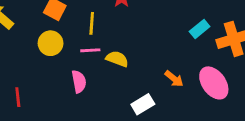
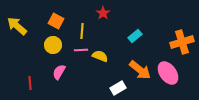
cyan rectangle: (200, 29) -> (135, 36), moved
orange arrow: (174, 79) -> (140, 70), size x1.6
pink semicircle: (79, 82) -> (59, 72), moved, turned -140

